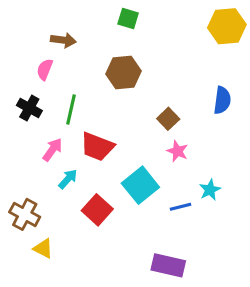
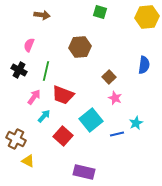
green square: (128, 19) -> (100, 12), moved
brown arrow: (63, 40) -> (42, 15), moved
purple rectangle: (168, 265) -> (84, 172), moved

